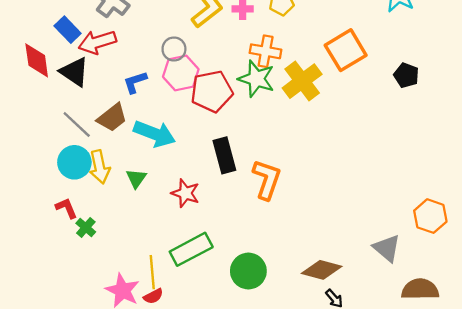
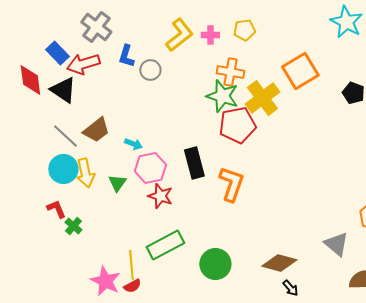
pink hexagon: (181, 73) -> (150, 168), moved
blue L-shape: (135, 82) -> (126, 56), moved, turned -55
red pentagon: (212, 91) -> (237, 125), moved
cyan arrow: (155, 134) -> (133, 144), size x0.5

